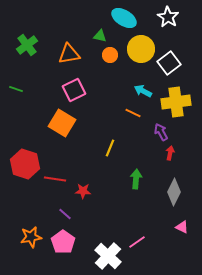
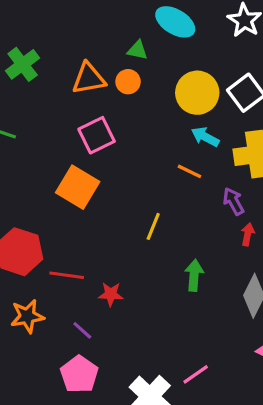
yellow circle: (141, 49) -> (197, 93), moved
orange circle: (110, 55) -> (128, 82), moved
orange star: (31, 237) -> (27, 316), moved

